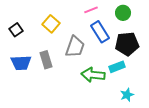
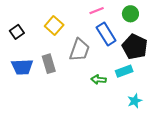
black pentagon: (127, 44) -> (135, 47), turned 30
green arrow: (93, 75) -> (99, 80), size x0.6

